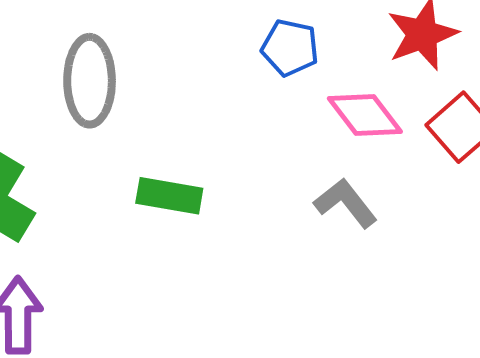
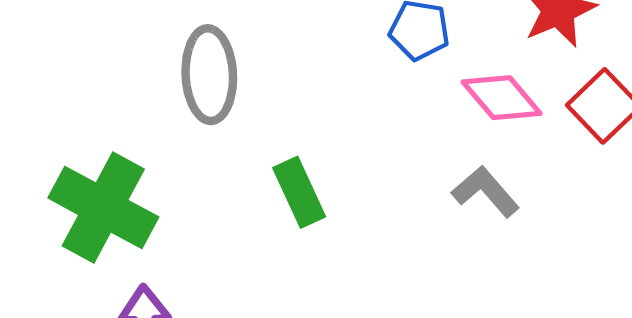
green rectangle: (169, 196) -> (299, 192), turned 58

